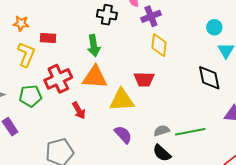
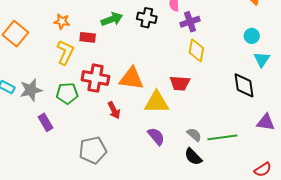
green arrow: (94, 46) -> (112, 19), moved, turned -105
red cross: (58, 79) -> (95, 78), turned 32
gray semicircle: (162, 131) -> (194, 135), turned 56

